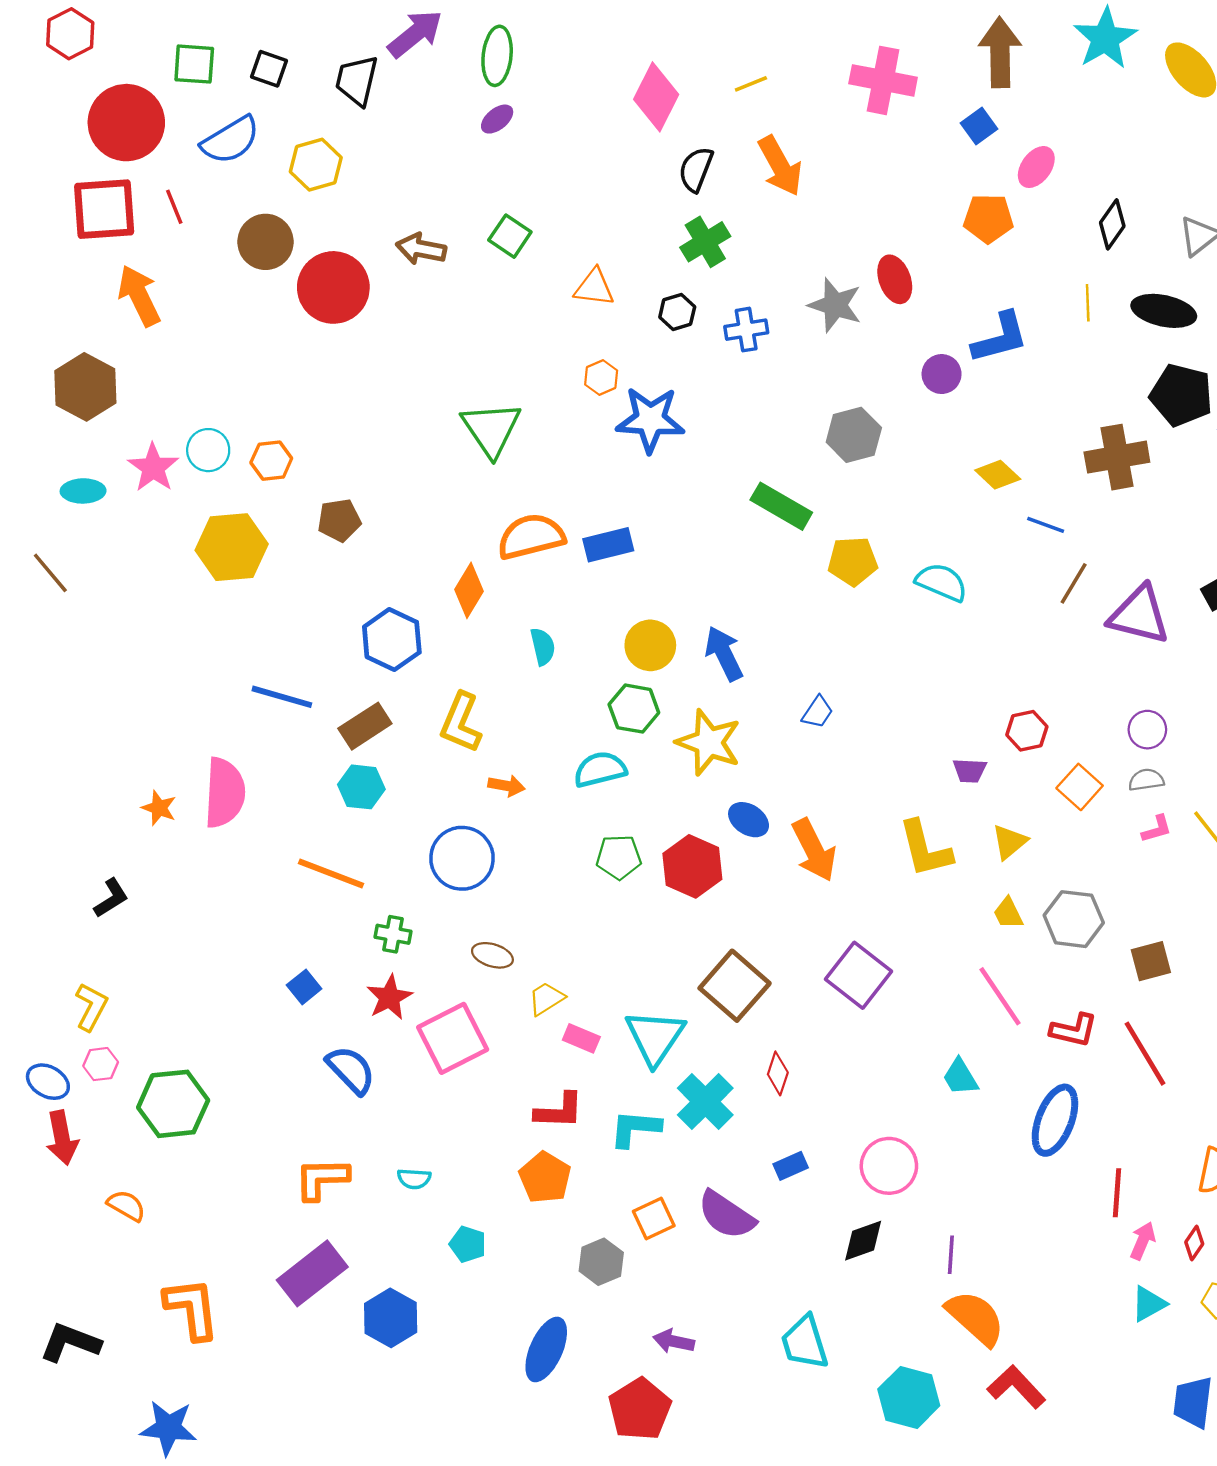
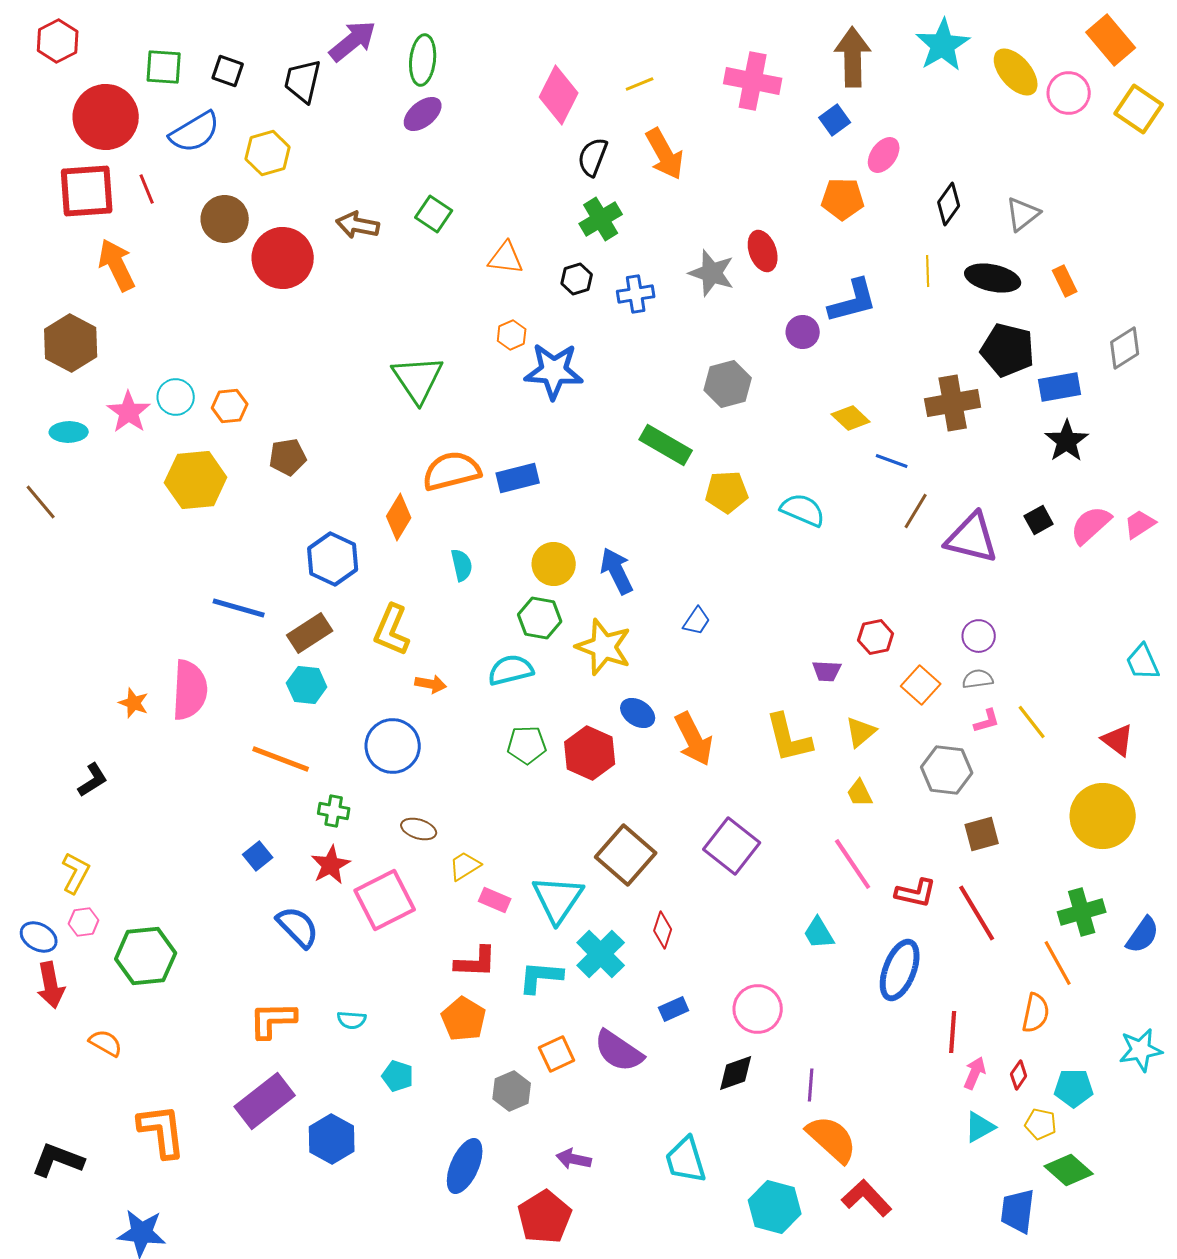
purple ellipse: (497, 119) -> (423, 114), size x1.4
gray hexagon: (1074, 919) -> (947, 770), moved

